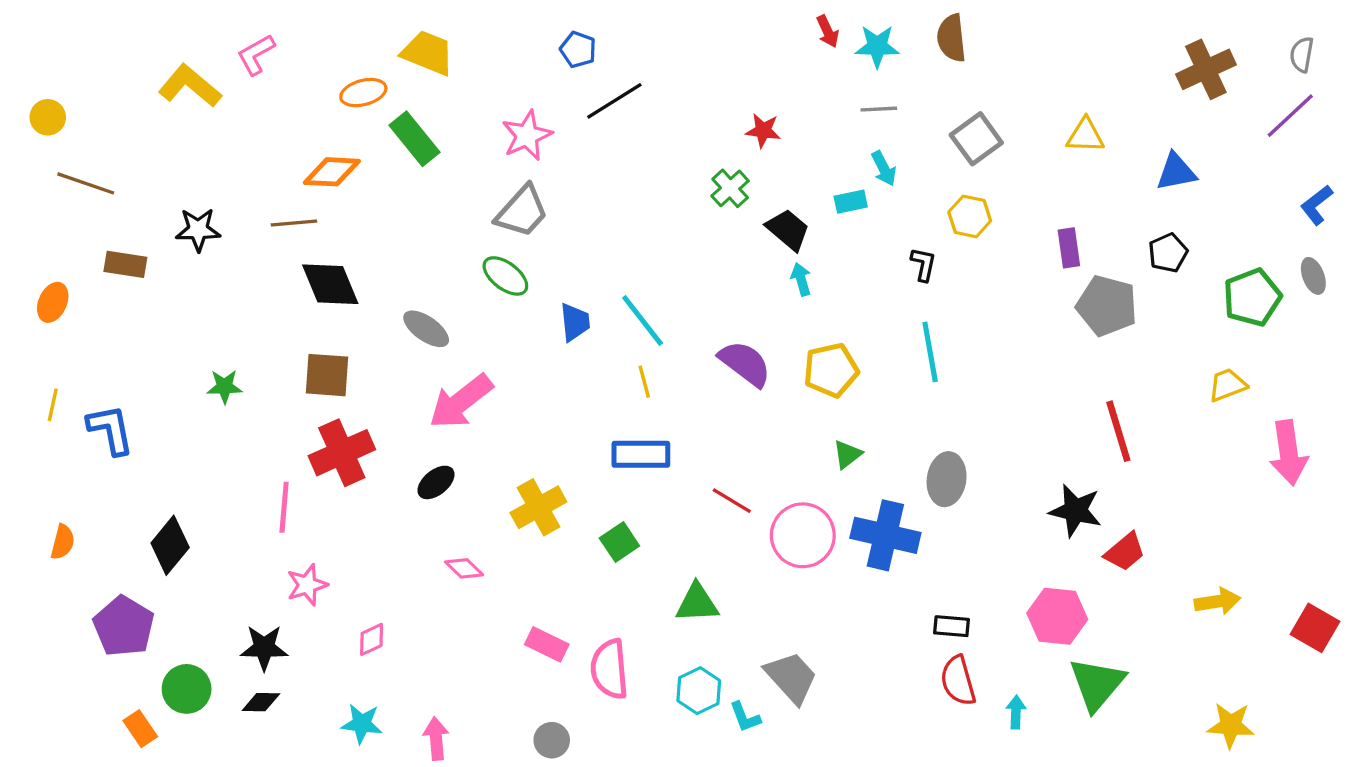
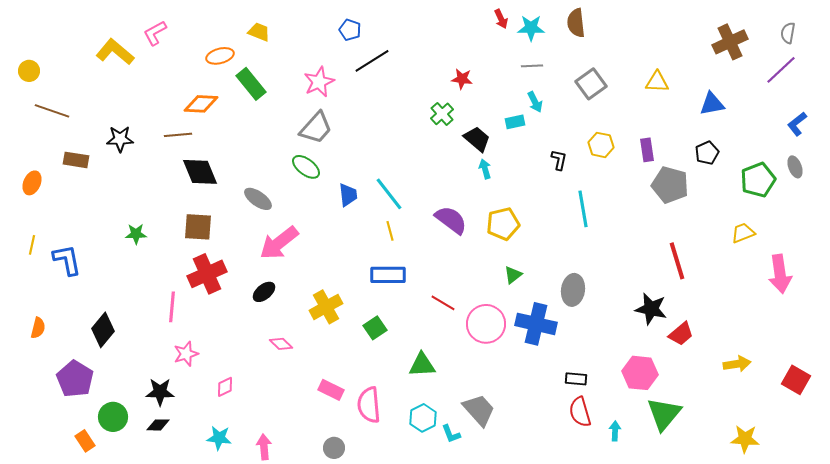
yellow trapezoid: (428, 53) -> (259, 32), size x0.7
yellow hexagon: (970, 216) -> (601, 145), moved
cyan line: (930, 352) -> (583, 209), moved

